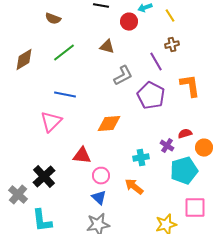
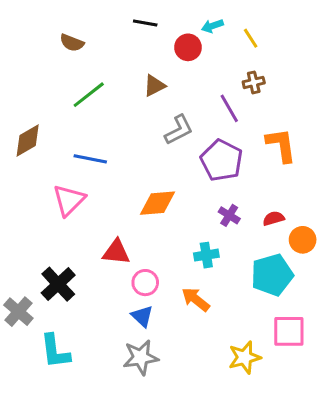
brown triangle: (107, 47) -> (154, 86), turned -42
brown diamond: (24, 60) -> (28, 141), moved
purple cross: (167, 146) -> (229, 215), moved

